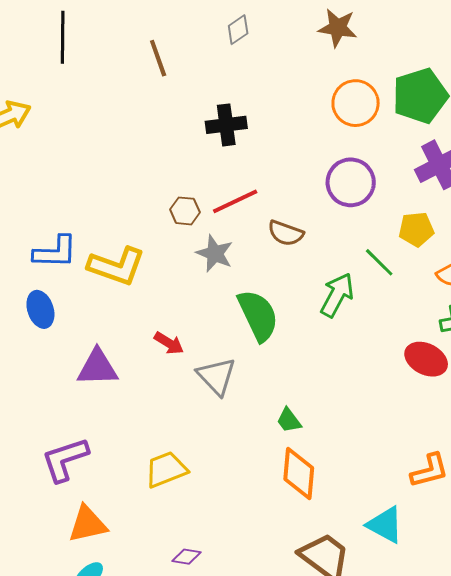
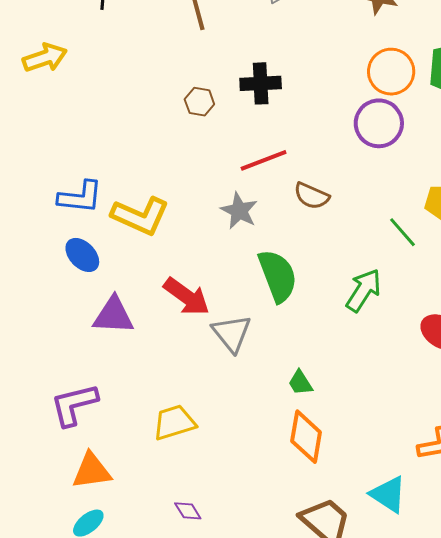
purple circle: (351, 182) -> (379, 123), moved
brown hexagon: (185, 211) -> (199, 102), moved
green arrow: (337, 295) -> (364, 290), moved
blue ellipse: (40, 309) -> (82, 255), moved, turned -30
red arrow: (169, 343) -> (187, 297), size x1.6
purple diamond: (187, 557) -> (188, 511), turned 44

